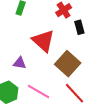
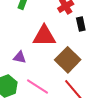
red triangle: (43, 41) -> (44, 36), turned -45

